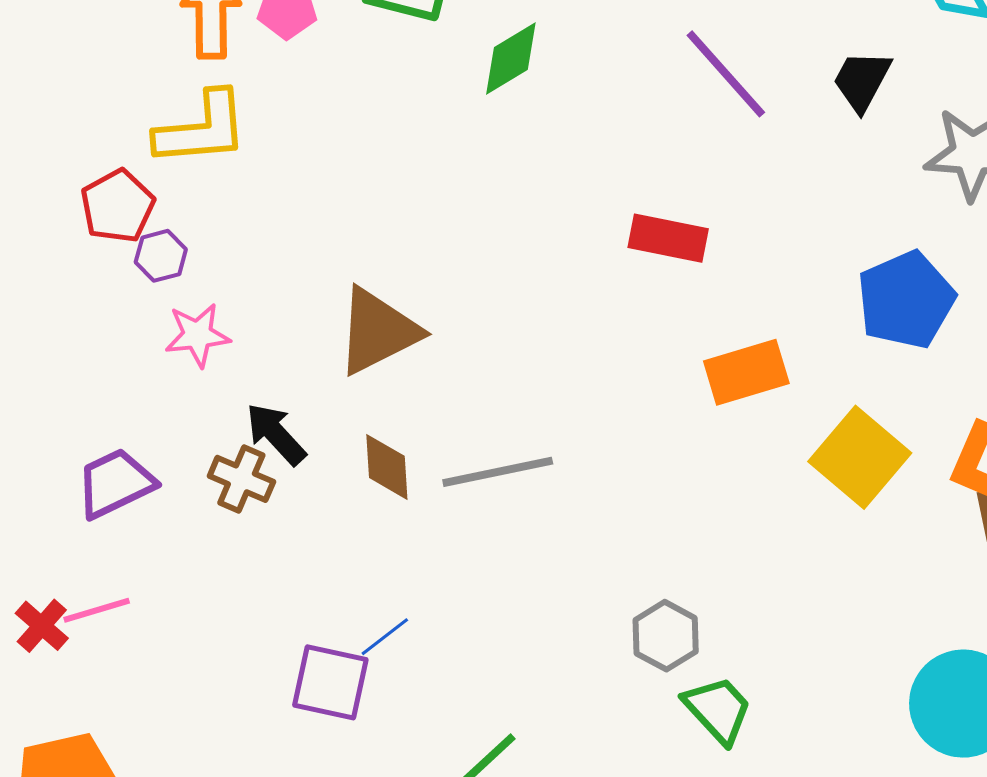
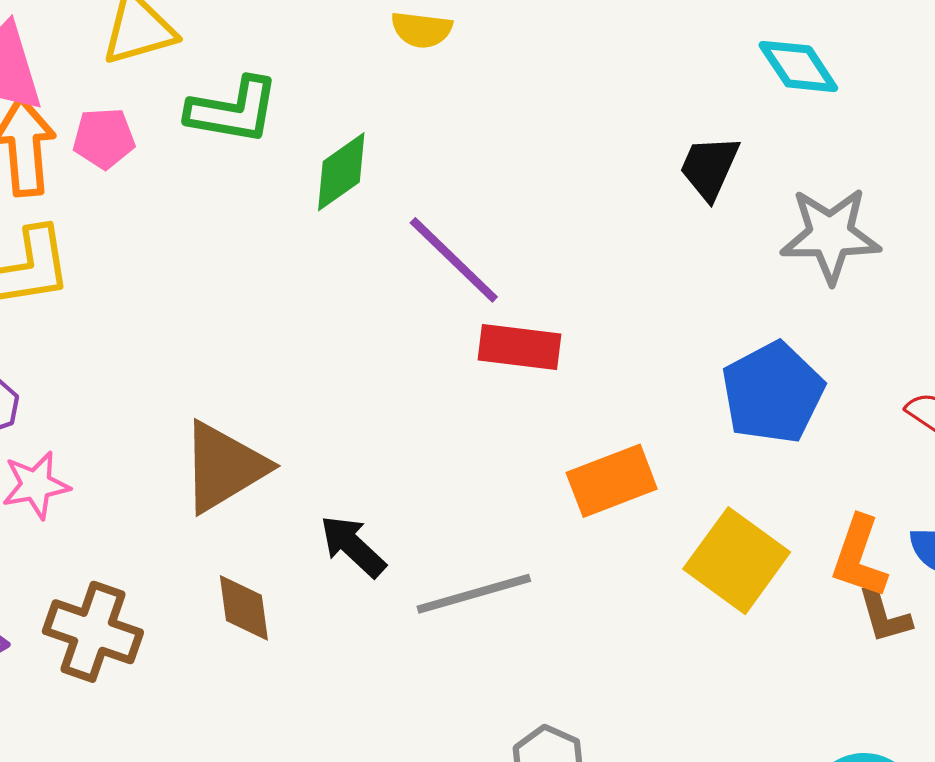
purple line: (726, 74) -> (454, 260), moved
black arrow: (276, 434) -> (353, 546), moved
gray line: (498, 472) -> (474, 594), moved
brown cross: (241, 479) -> (93, 632), size x1.4

